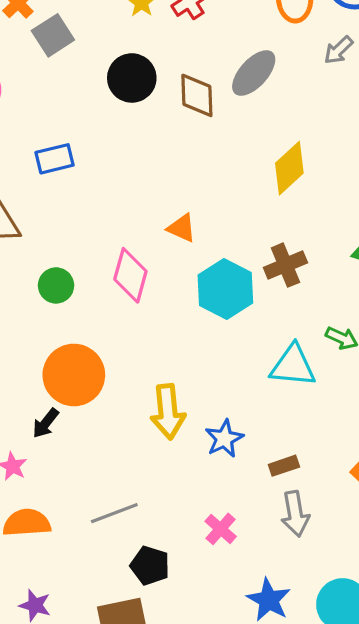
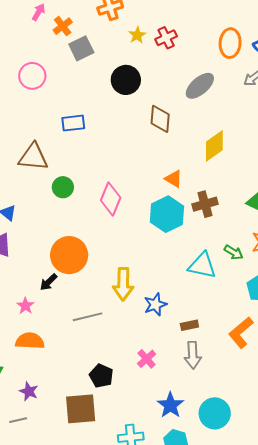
brown diamond: (197, 95) -> (160, 119), moved
orange triangle: (182, 228) -> (174, 179), moved
green circle: (56, 285) -> (63, 187), moved
gray line: (114, 513) -> (87, 317), moved

